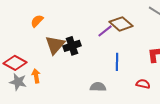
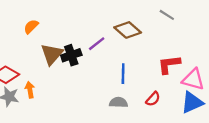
purple line: (105, 31) -> (97, 44), moved
red semicircle: (143, 84) -> (153, 99), turned 120
gray semicircle: (98, 87) -> (118, 102), moved

